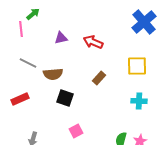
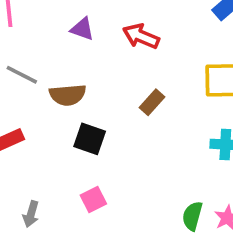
purple triangle: (61, 38) -> (82, 29), turned 32
pink square: (76, 131) -> (93, 199), moved

